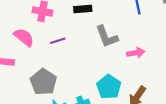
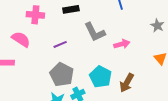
purple line: (58, 41) -> (60, 44), moved
gray pentagon: (43, 82) -> (62, 75), moved

